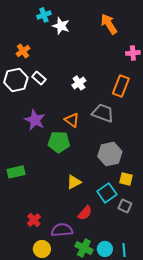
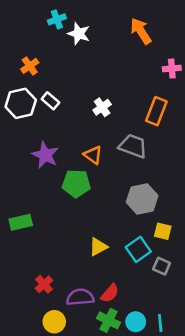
yellow triangle: (74, 182) -> (98, 247), moved
red semicircle: (85, 213) -> (110, 293), moved

